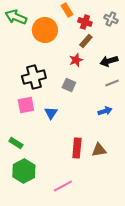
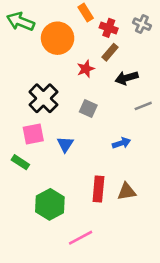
red star: (76, 60) -> (86, 69), moved
black arrow: (109, 61) -> (127, 78), moved
black cross: (34, 77) -> (43, 98), turned -30
blue arrow: (105, 111) -> (121, 143), moved
green rectangle: (16, 143) -> (20, 162), moved
green hexagon: (24, 171) -> (50, 204), moved

